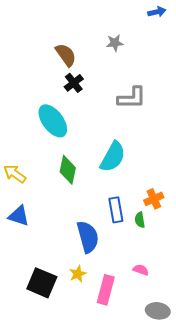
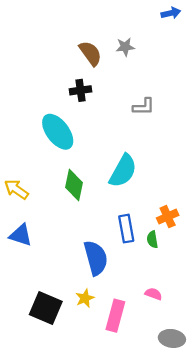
brown semicircle: (66, 55) -> (90, 53), moved
black cross: (74, 83) -> (81, 90), turned 30
gray L-shape: (132, 98) -> (144, 107), size x0.7

